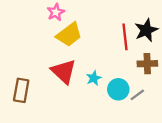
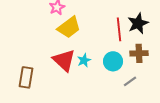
cyan star: (94, 78) -> (84, 60), moved
cyan circle: (118, 89) -> (113, 61), moved

